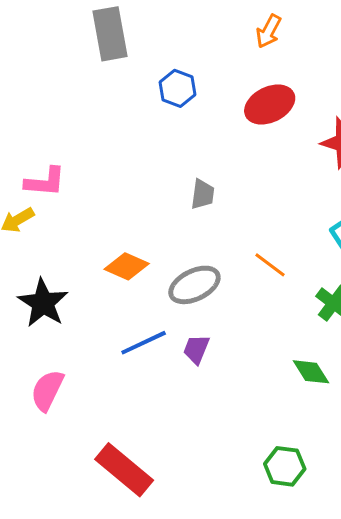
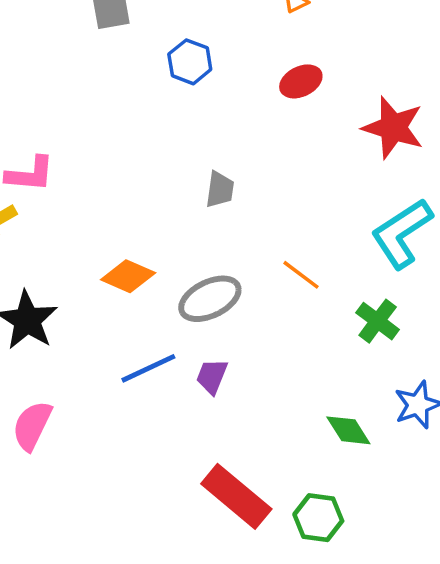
red ellipse: (270, 105) -> (301, 81), size x0.7
green diamond: (311, 372) -> (348, 430), moved
red rectangle: (124, 470) -> (236, 496), moved

